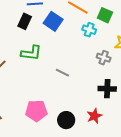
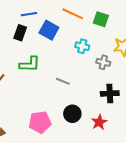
cyan cross: (89, 30) -> (82, 46), moved
black circle: (66, 120) -> (72, 114), moved

